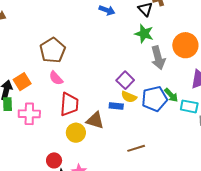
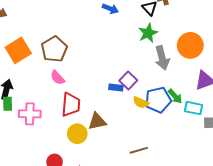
green star: (144, 34) -> (148, 33), turned 30
orange square: (22, 82) -> (18, 50), moved, size x1.4
yellow semicircle: (129, 97) -> (141, 102), moved
blue rectangle: (116, 106) -> (116, 88), moved
brown triangle: (95, 120) -> (97, 121), turned -30

